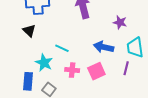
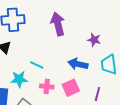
cyan star: (44, 63) -> (19, 79), turned -30
purple line: (126, 68) -> (97, 94), moved

